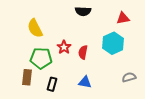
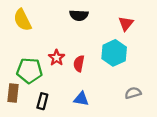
red triangle: (123, 18) -> (126, 24), turned -40
yellow semicircle: (35, 28) -> (22, 20), moved

